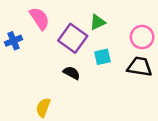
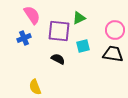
purple square: (73, 38) -> (59, 31), turned -30
blue cross: (13, 41) -> (24, 38), moved
yellow semicircle: (43, 107) -> (35, 87), turned -42

